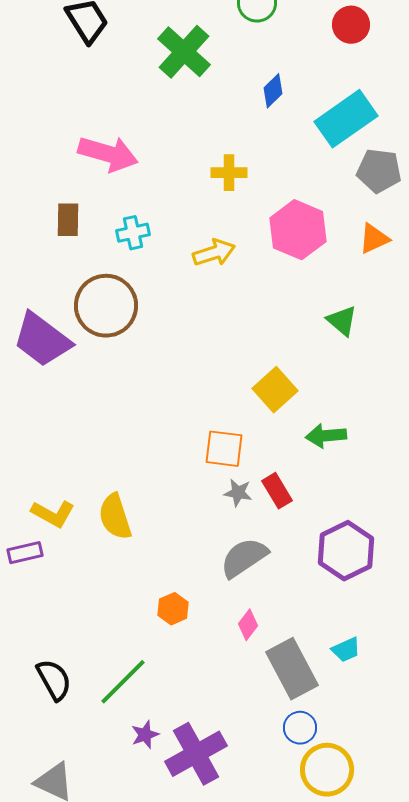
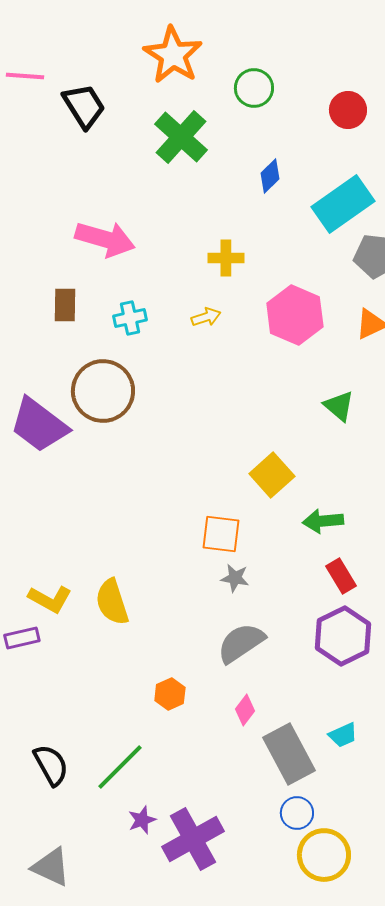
yellow arrow: (214, 253) -> (206, 317), moved, size x0.7
red rectangle: (277, 491) -> (341, 576), moved

